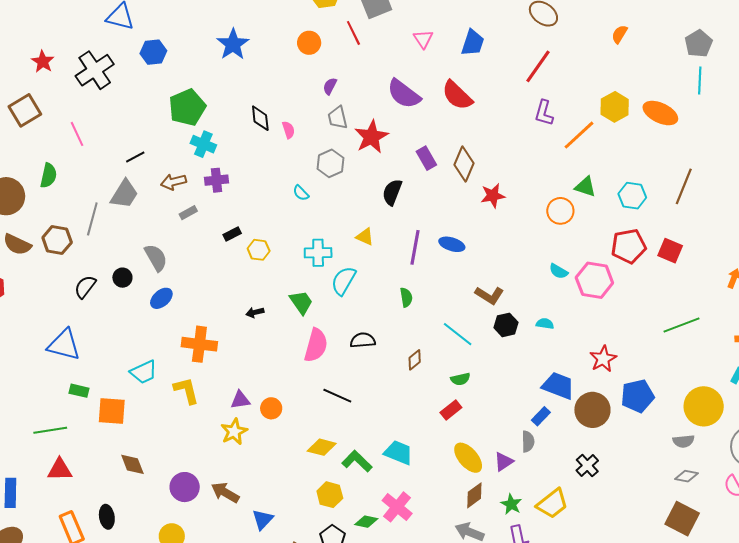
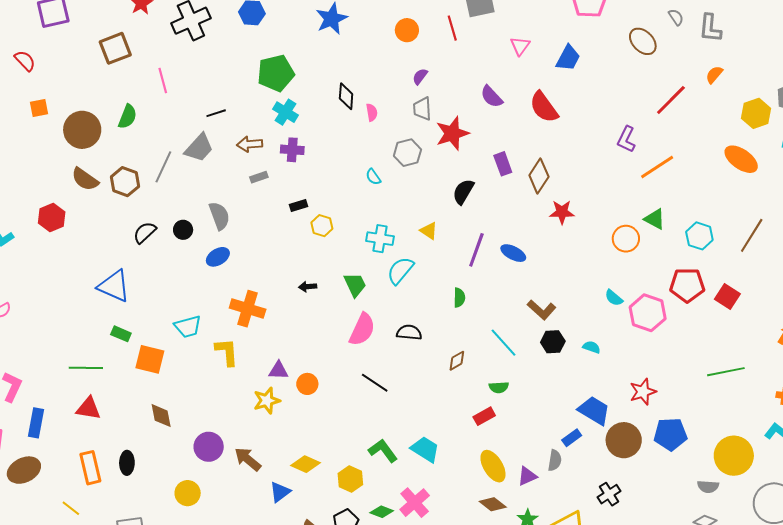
red line: (538, 66) -> (671, 100), moved
purple semicircle: (404, 94) -> (492, 97), size x0.7
yellow hexagon: (615, 107) -> (756, 113), moved
yellow diamond: (322, 447) -> (305, 464), moved
brown diamond: (474, 495) -> (493, 504), turned 64

